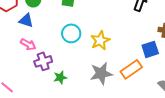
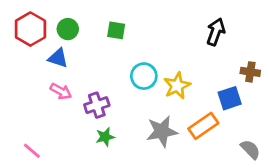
cyan circle: (71, 33) -> (144, 76), moved
yellow star: (100, 40) -> (177, 86), moved
purple cross: (43, 61) -> (97, 105), moved

